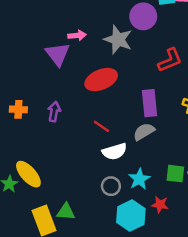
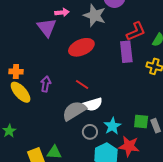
purple rectangle: (149, 103) -> (126, 52), moved
purple arrow: (54, 112) -> (46, 84), moved
gray semicircle: (144, 132) -> (74, 111), moved, size x1.4
yellow ellipse: (28, 174) -> (21, 92), moved
red star: (160, 205) -> (129, 146), size x1.5

